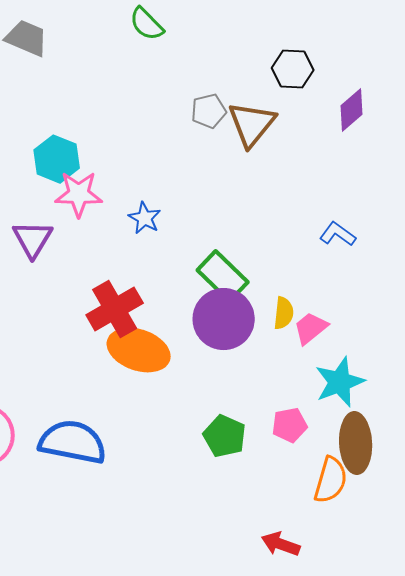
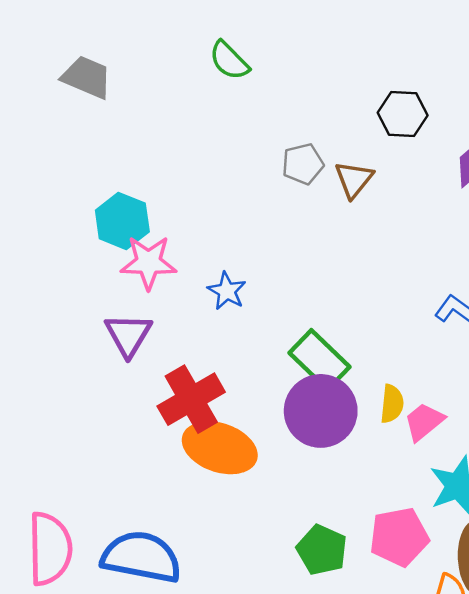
brown triangle: (252, 124) -> (354, 179), size x0.7
purple triangle: (33, 239) -> (128, 335), moved
pink pentagon: (290, 425) -> (399, 537), size x1.4

